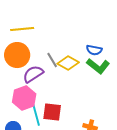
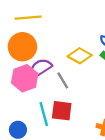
gray line: (52, 60) -> (63, 80), moved
pink hexagon: (24, 98) -> (25, 78), moved

